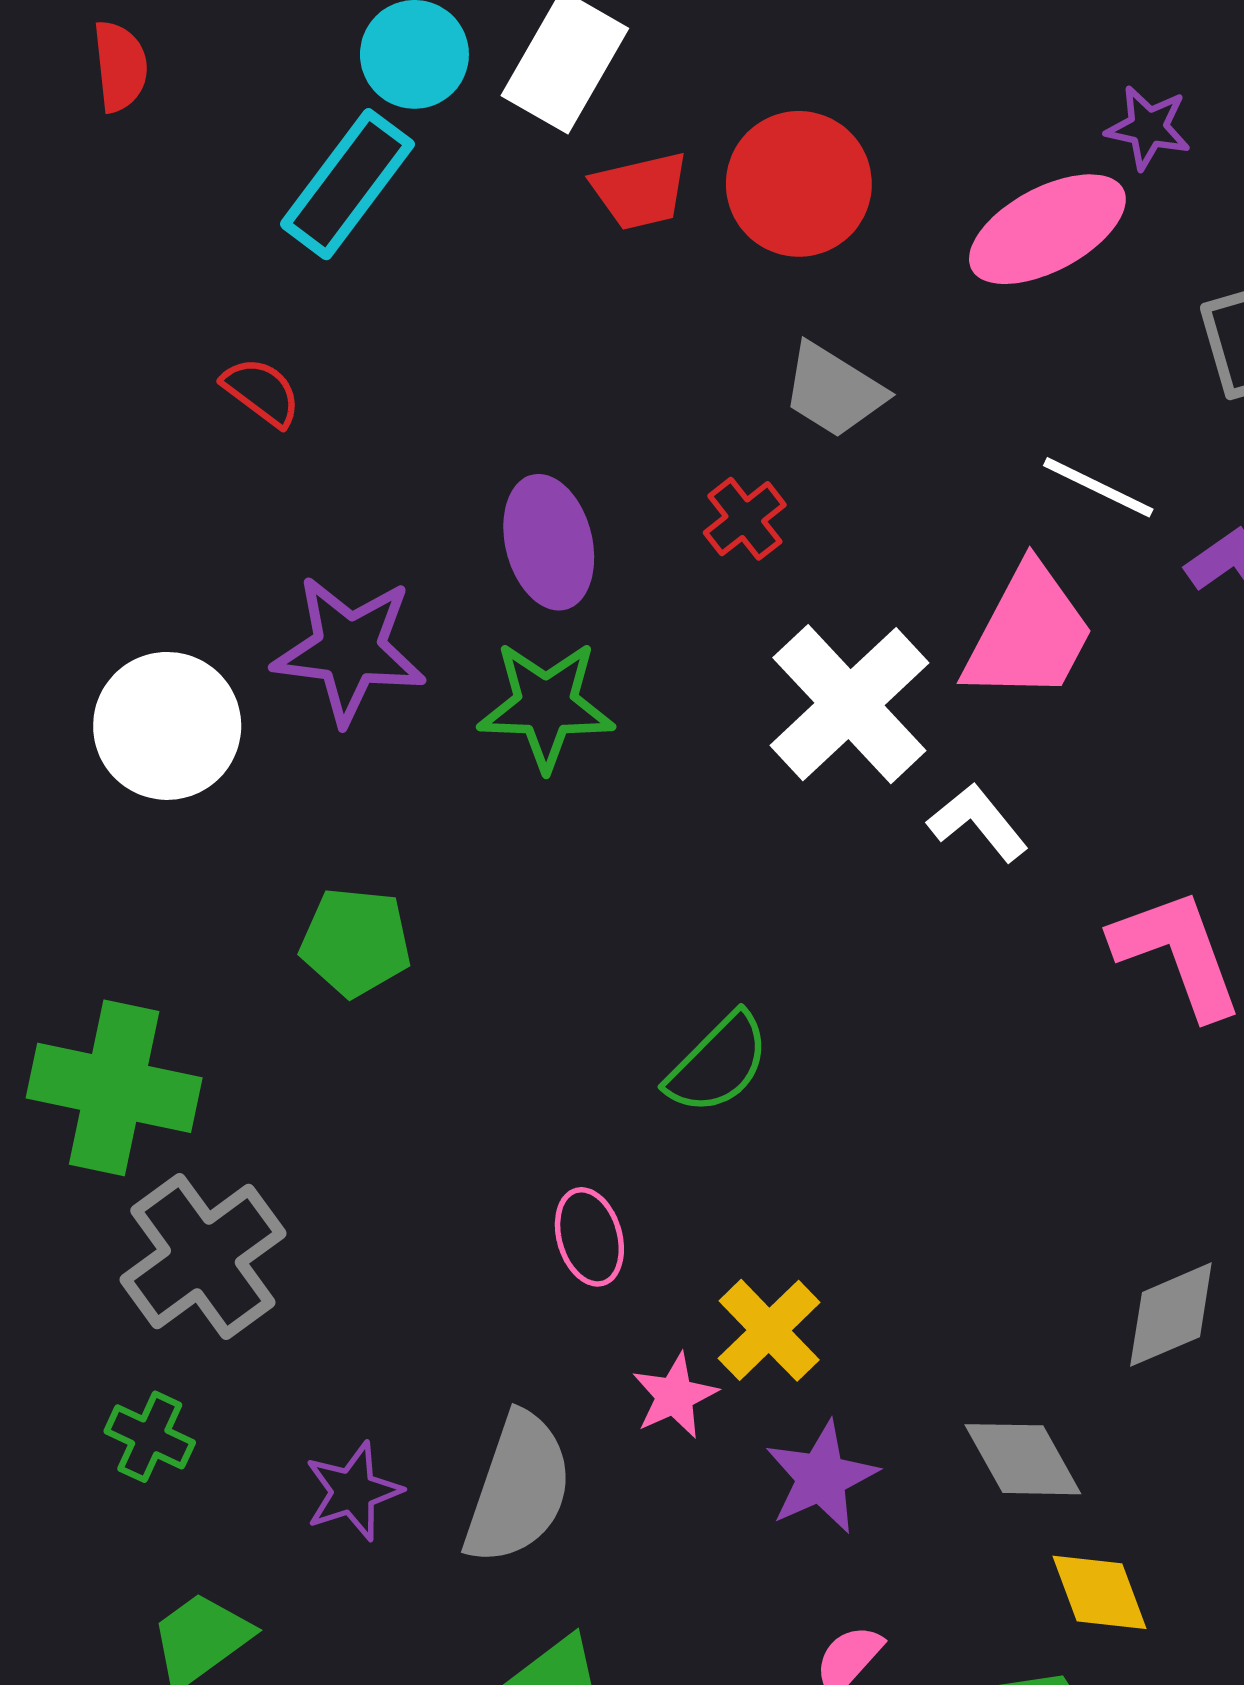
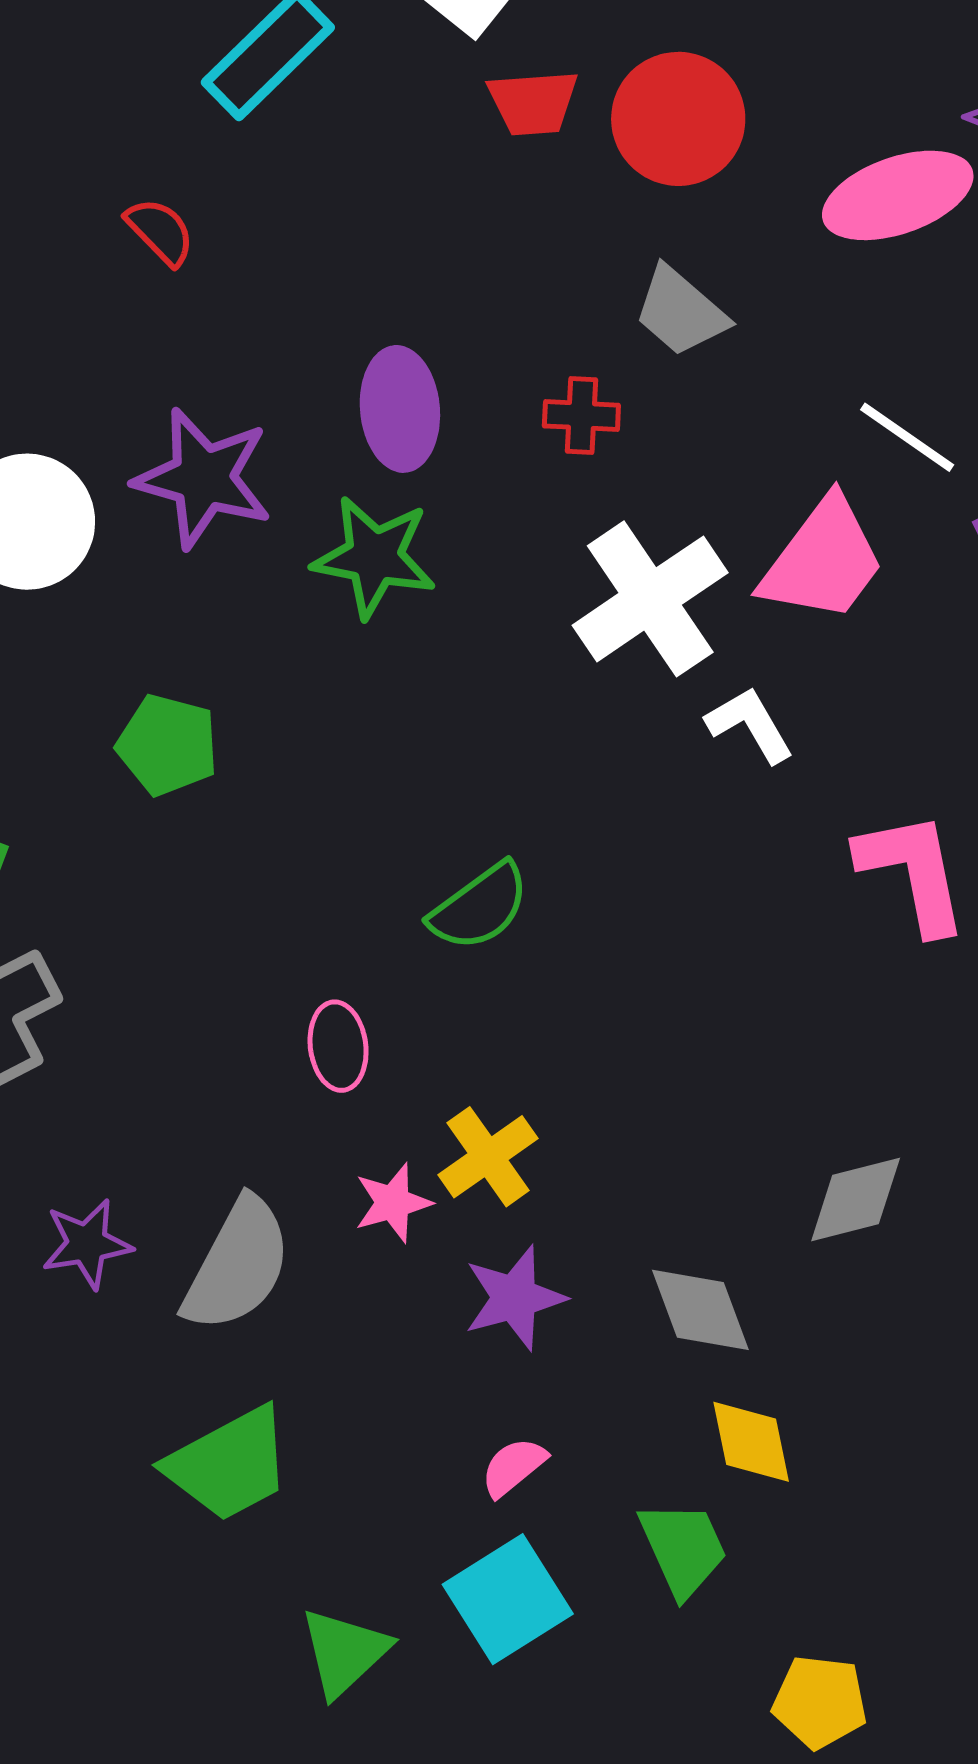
red cross: (745, 519) -> (581, 416), turned 32

